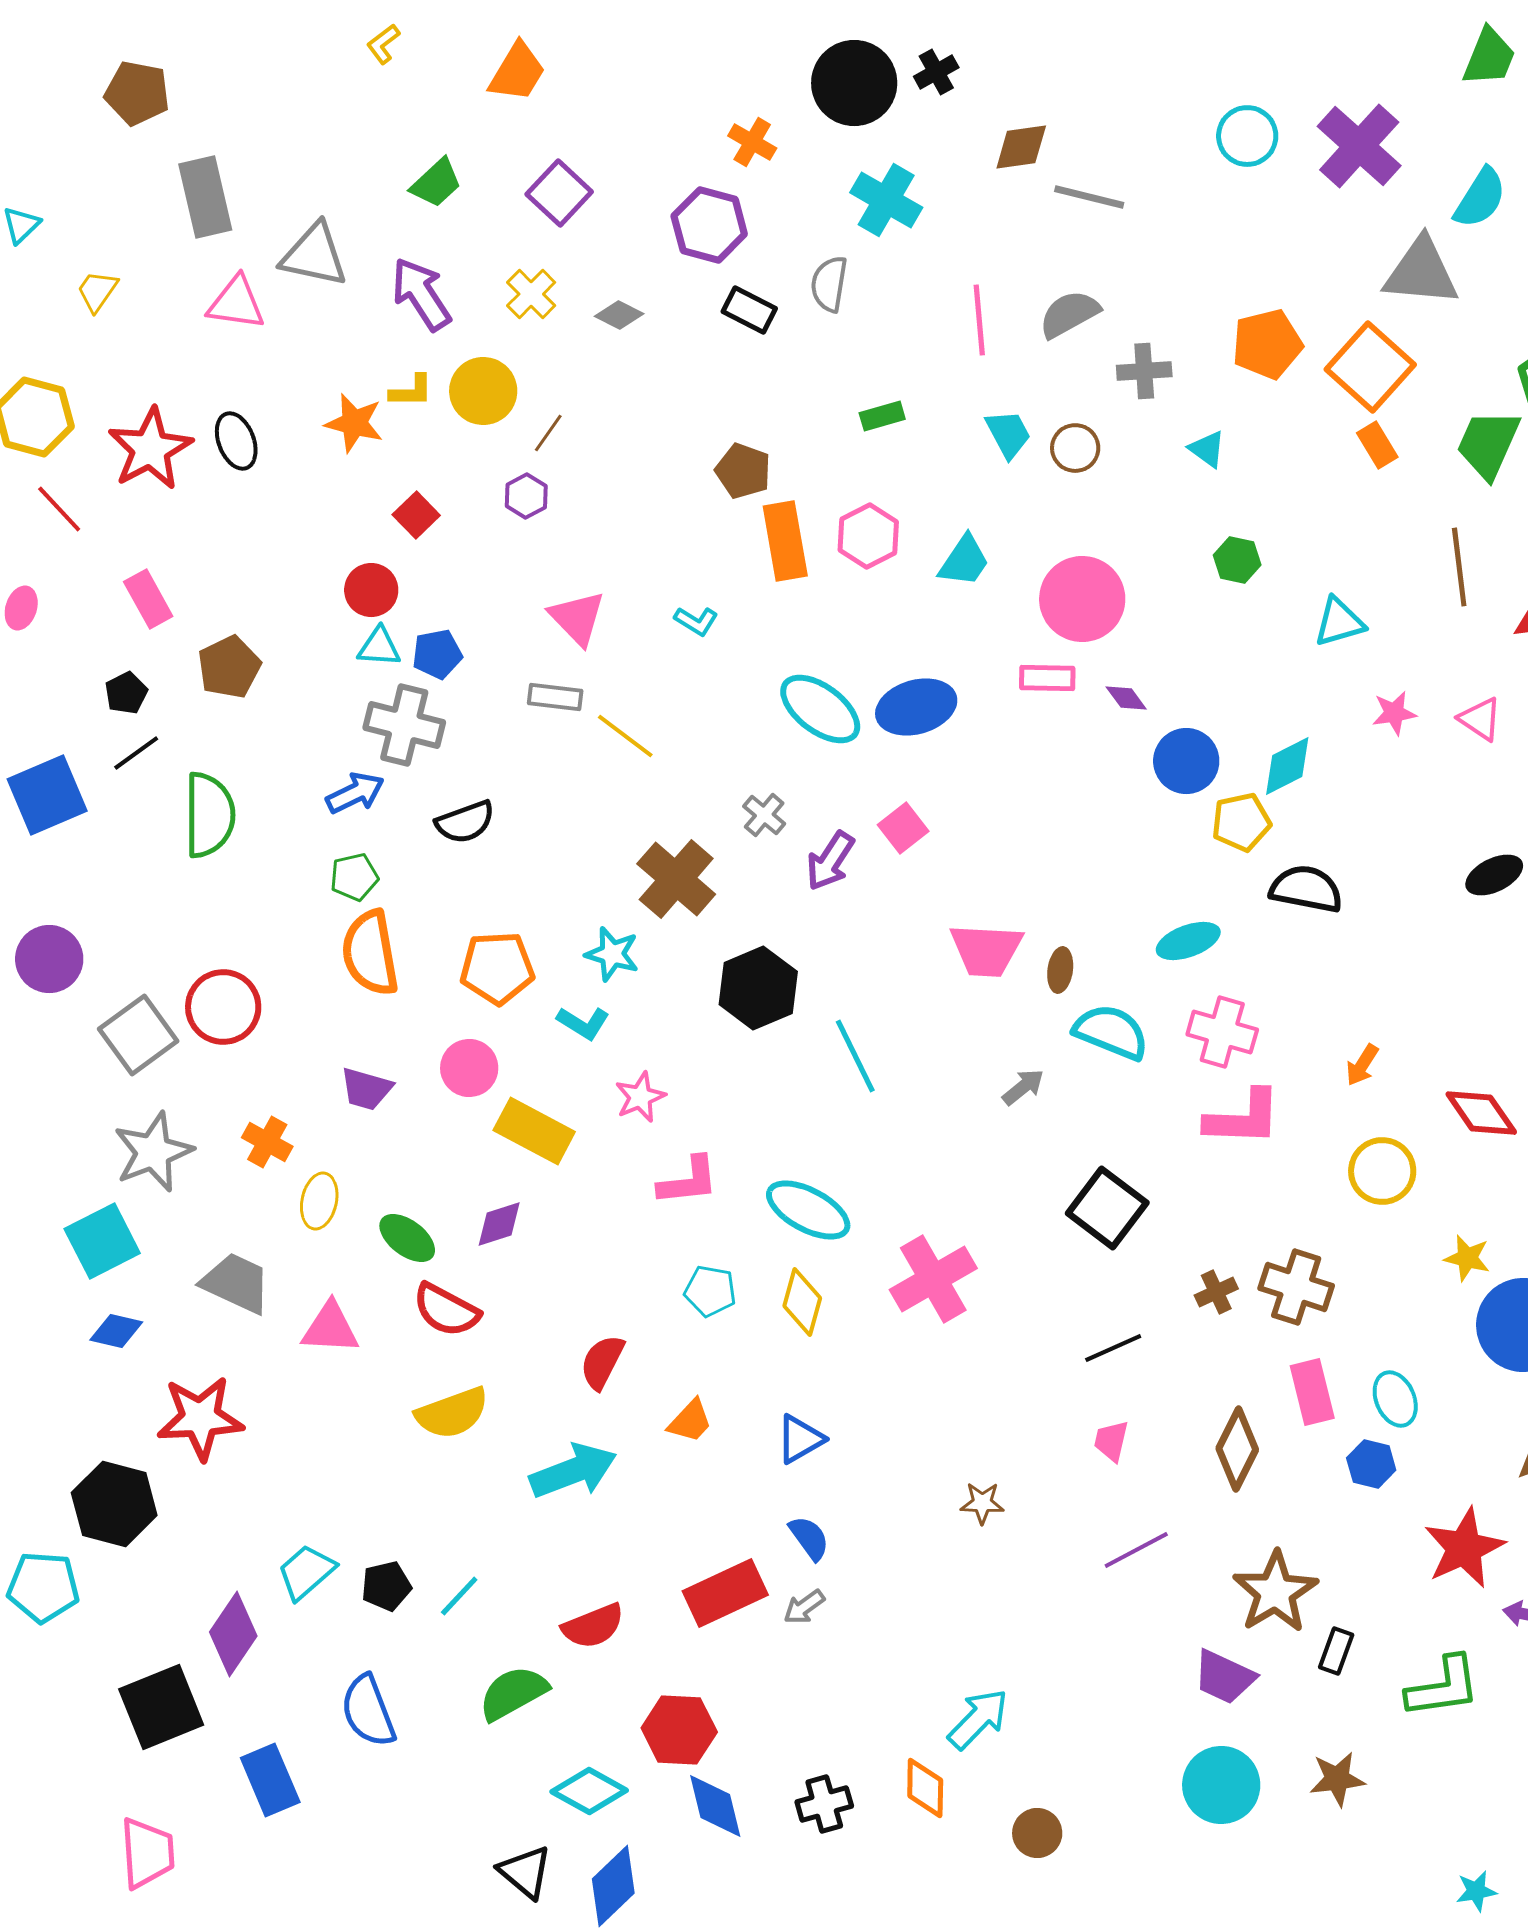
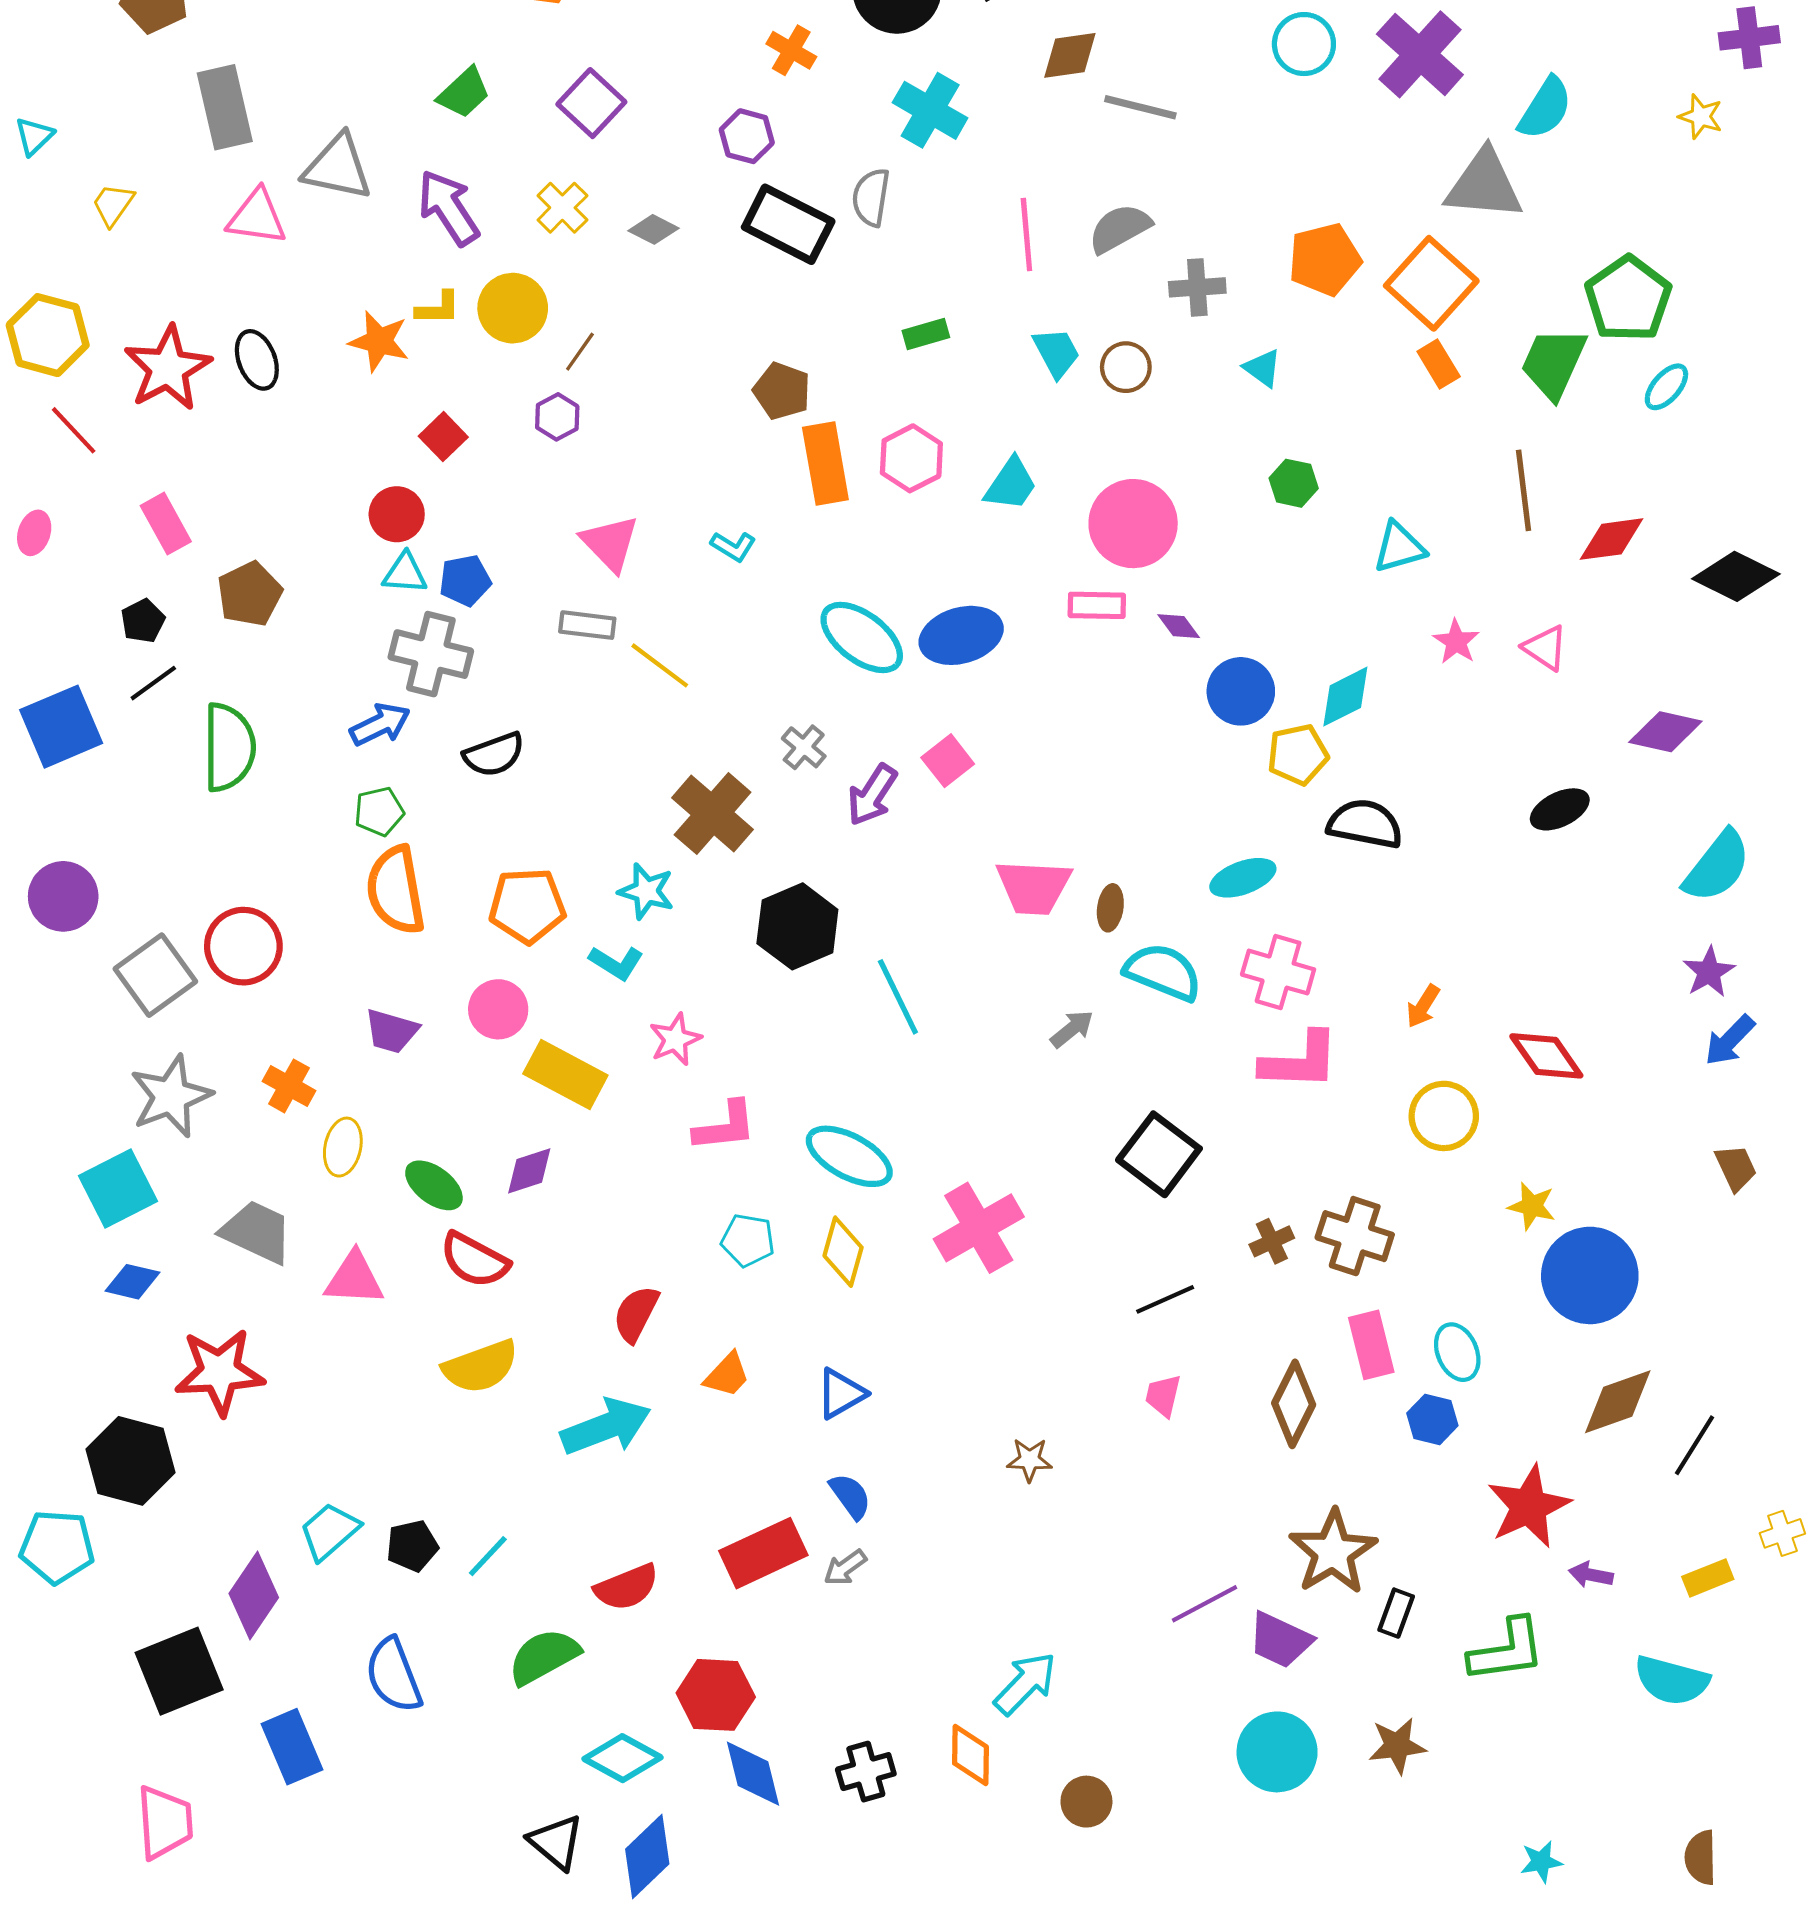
purple hexagon: (709, 225) -> (747, 136), size x0.7
black rectangle: (749, 310) -> (788, 224), size x1.6
pink star: (1394, 713) -> (1456, 642), turned -30
purple line: (1136, 1550) -> (1205, 1604), moved

